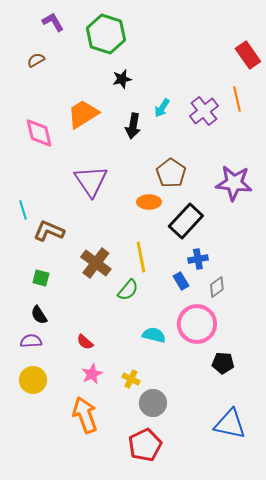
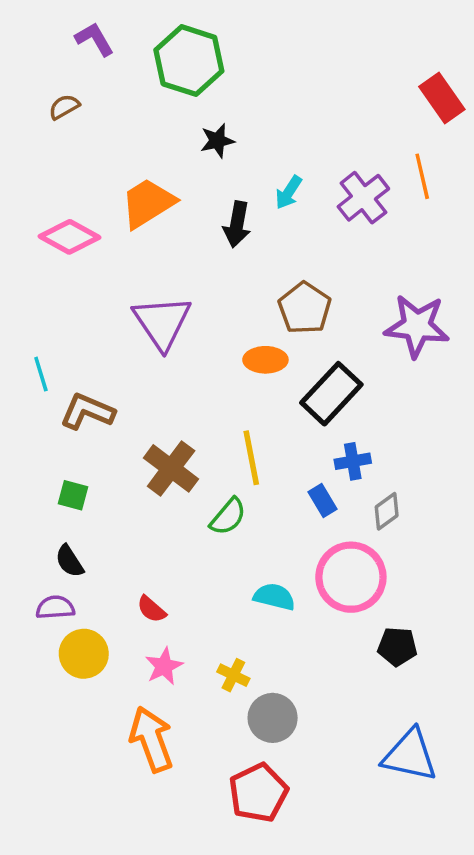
pink diamond: (39, 133) -> (69, 237), turned -48
yellow circle: (33, 380) -> (84, 654), moved

